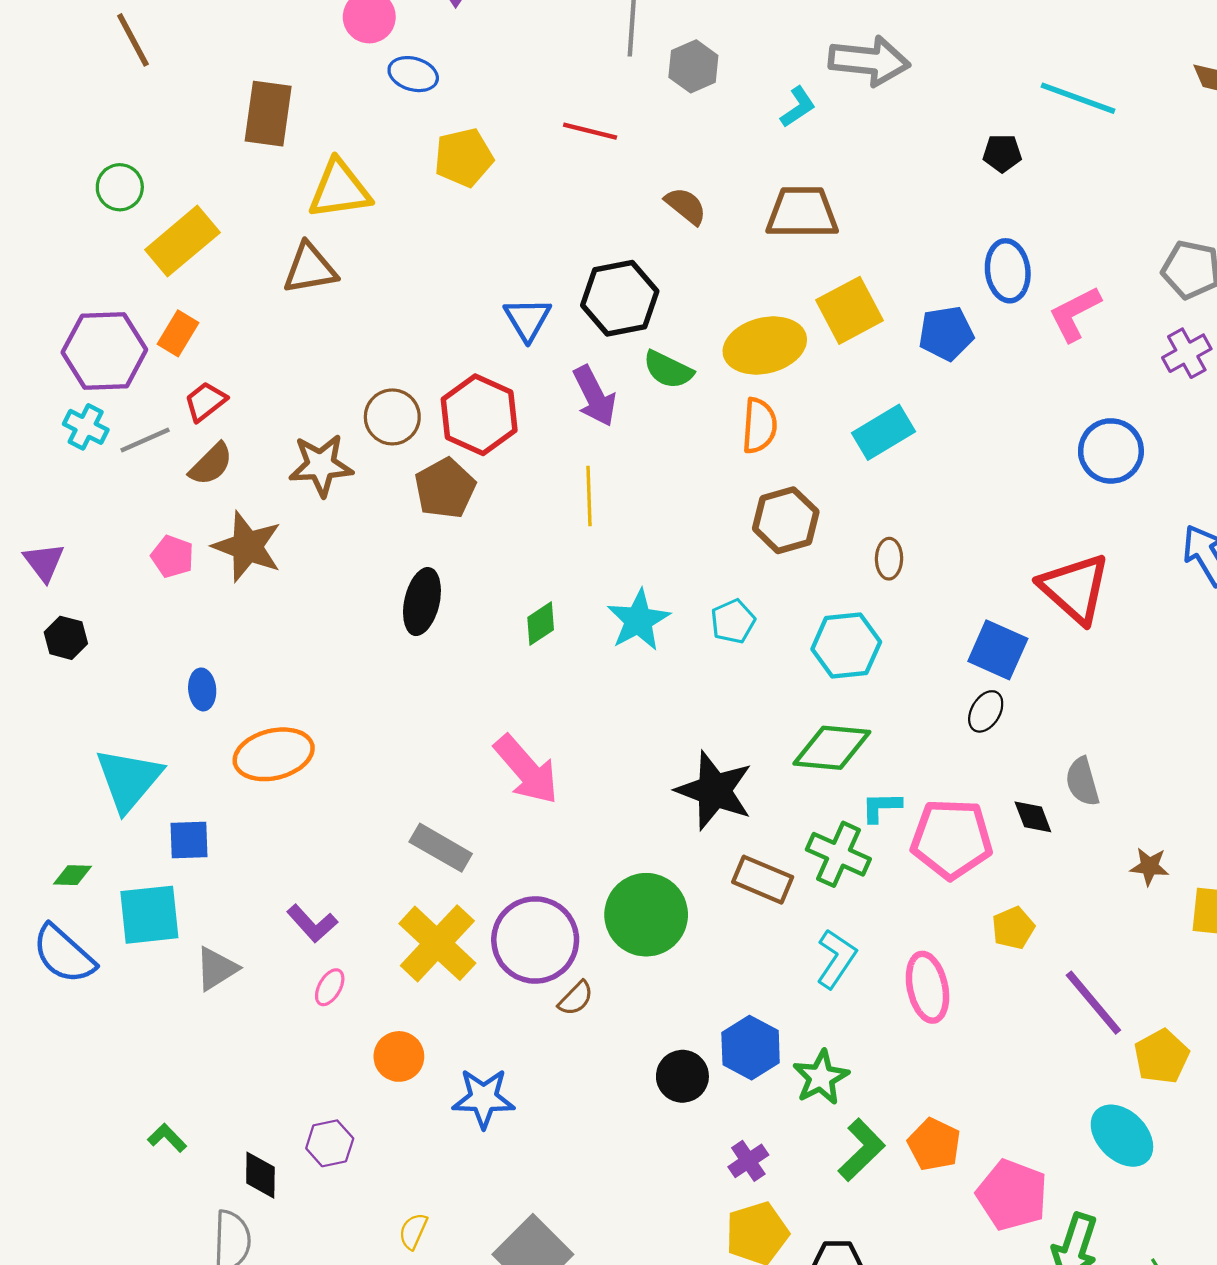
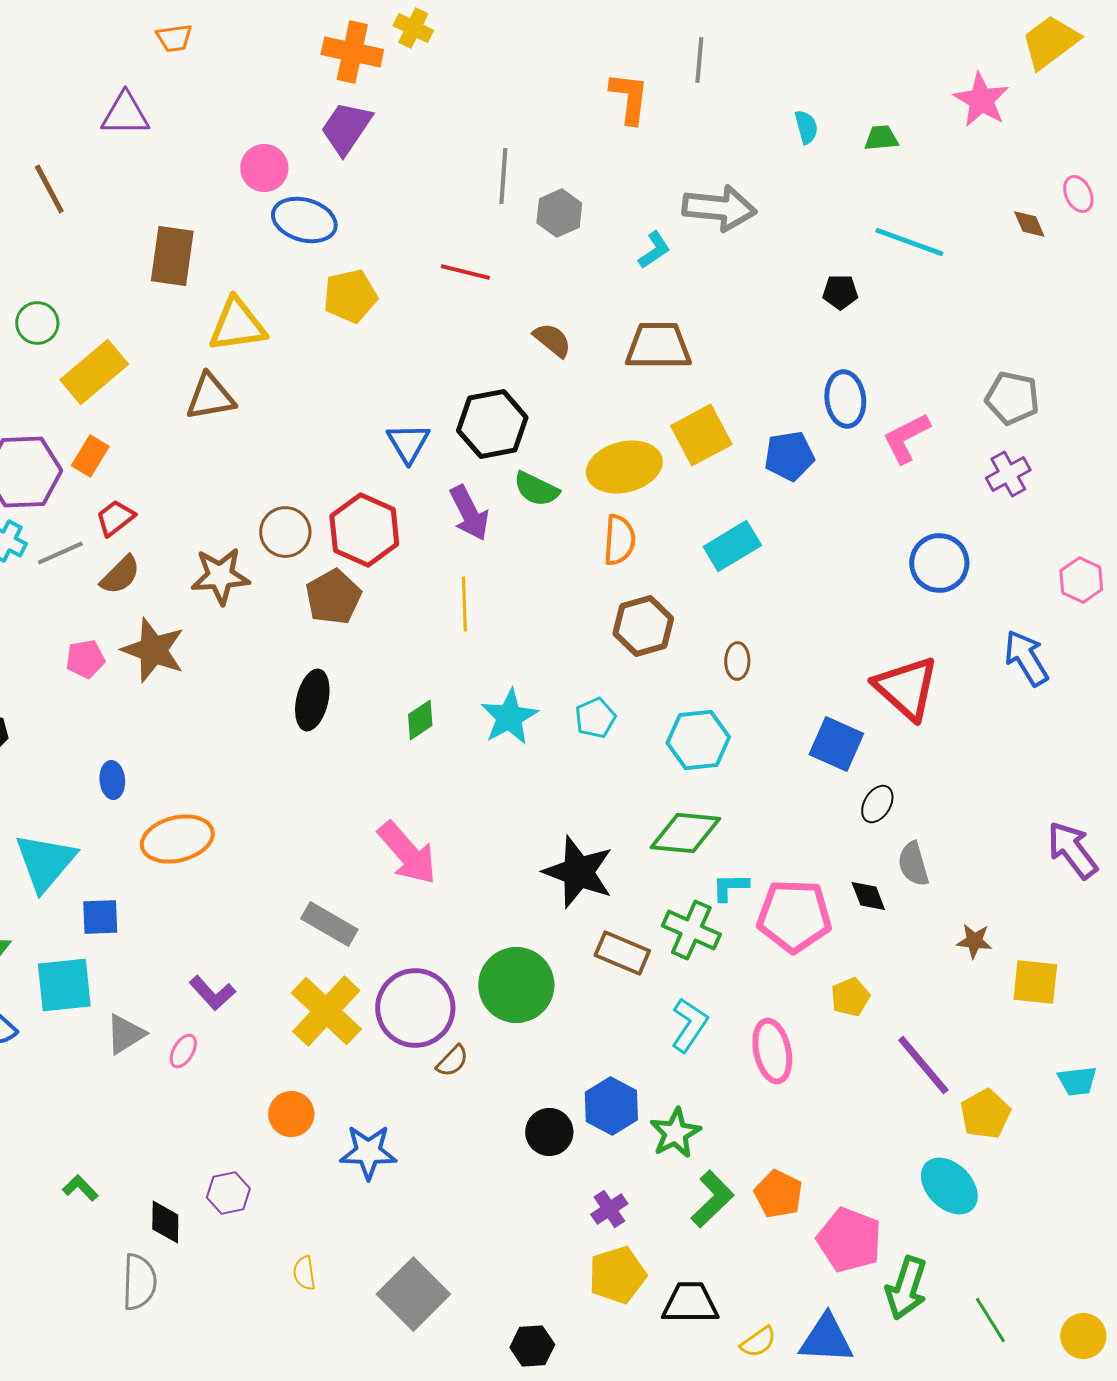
blue ellipse: (413, 74) -> (304, 220), size x1.4
pink pentagon: (173, 556) -> (85, 659), turned -30
black ellipse: (986, 711) -> (877, 804), moved
pink ellipse: (330, 987) -> (183, 1051), moved
yellow semicircle: (413, 1231) -> (304, 1273), turned -32

